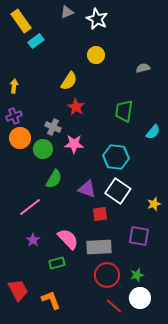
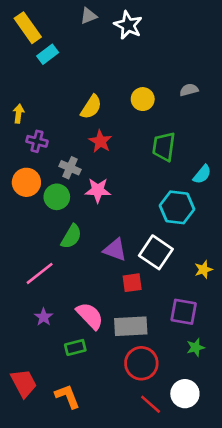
yellow circle: (96, 55) -> (143, 99), moved
purple cross: (14, 116) -> (37, 141), moved, turned 35
cyan hexagon: (116, 157) -> (177, 207), moved
green star: (137, 275) -> (196, 347), moved

